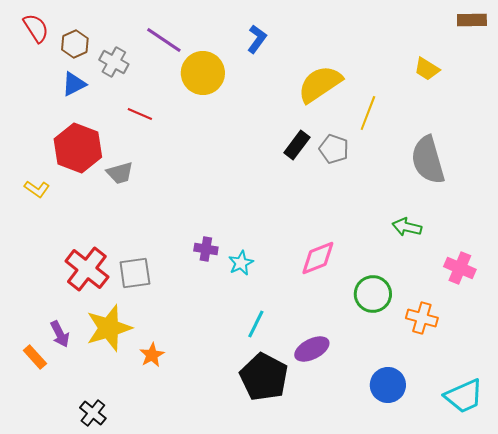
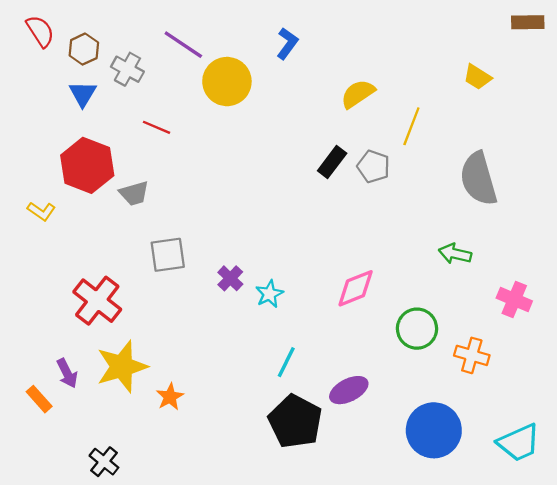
blue triangle: (74, 84) -> (83, 94), turned -32
yellow semicircle: (320, 84) -> (358, 94), size x0.7
purple cross: (206, 249) -> (230, 278), turned 35
gray square: (135, 273) -> (168, 255), moved
blue circle: (388, 385) -> (434, 430), size x1.4

